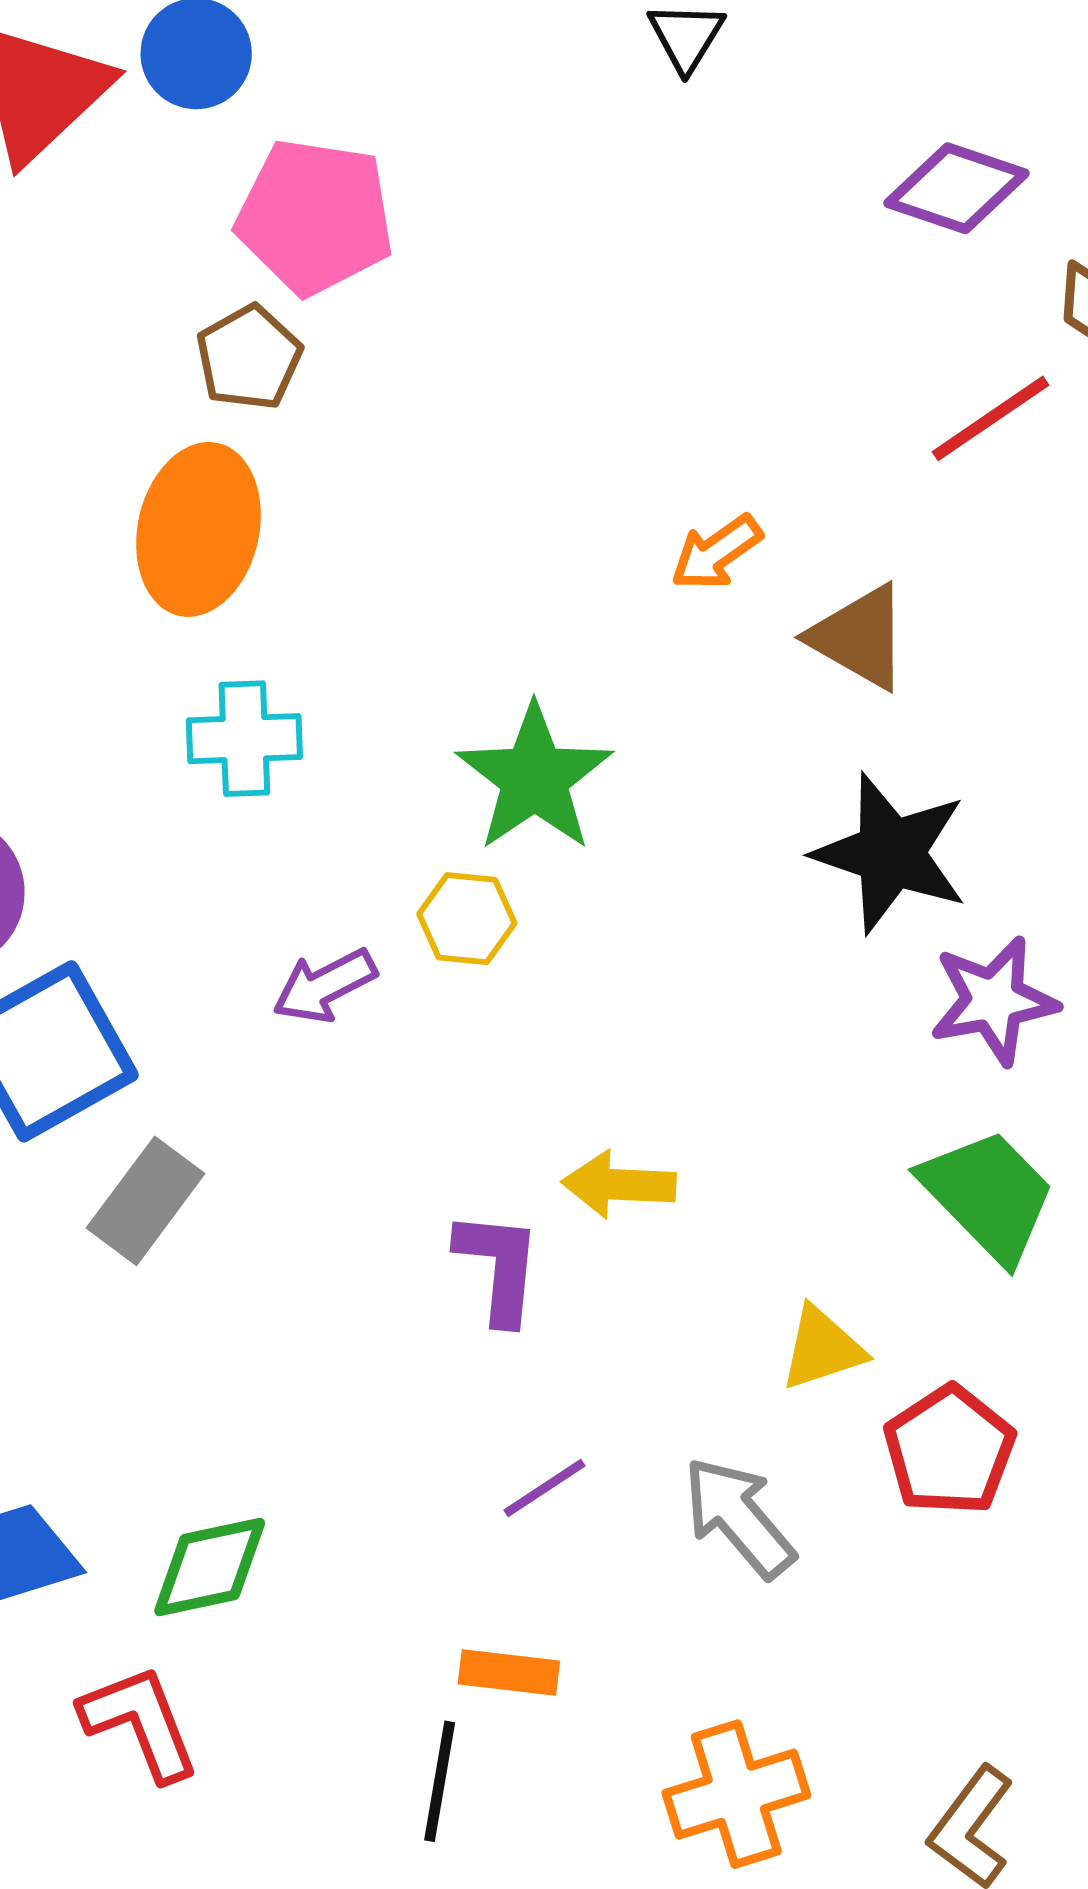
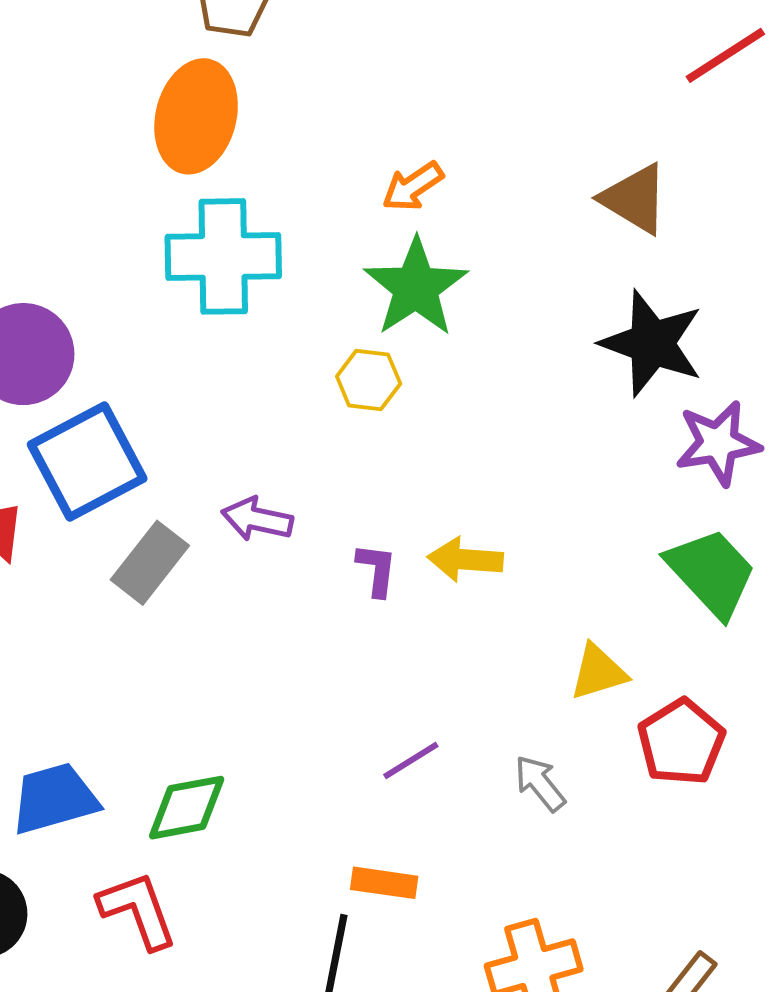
orange arrow: (716, 553) -> (413, 187), moved
cyan cross: (244, 739) -> (223, 256), size x1.5
purple arrow: (325, 986) -> (257, 519), moved, turned 38
purple L-shape: (499, 1267) -> (377, 570), moved, size x0.7
gray arrow: (739, 1517) -> (540, 783), size x0.7

